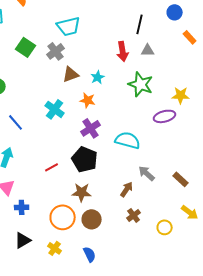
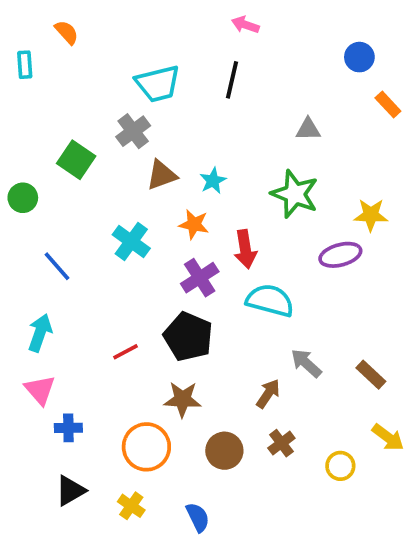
black line: (140, 24) -> (232, 80), moved
green square: (26, 47) -> (76, 160), moved
red arrow: (123, 51) -> (245, 249), moved
brown circle: (92, 219) -> (224, 451), moved

